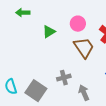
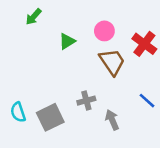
green arrow: (23, 13) -> (34, 17), turned -48
gray square: (36, 91) -> (50, 117), turned 30

